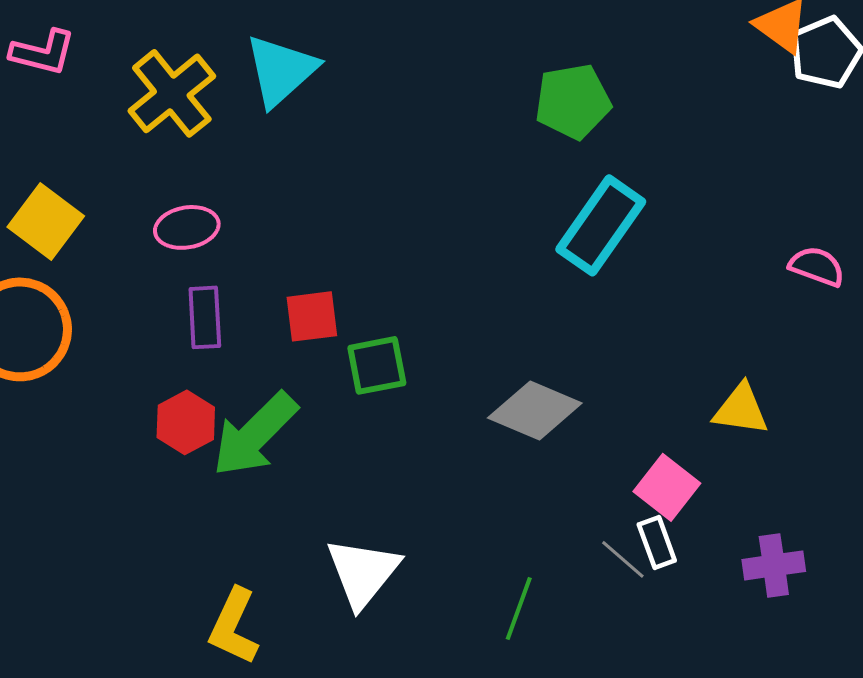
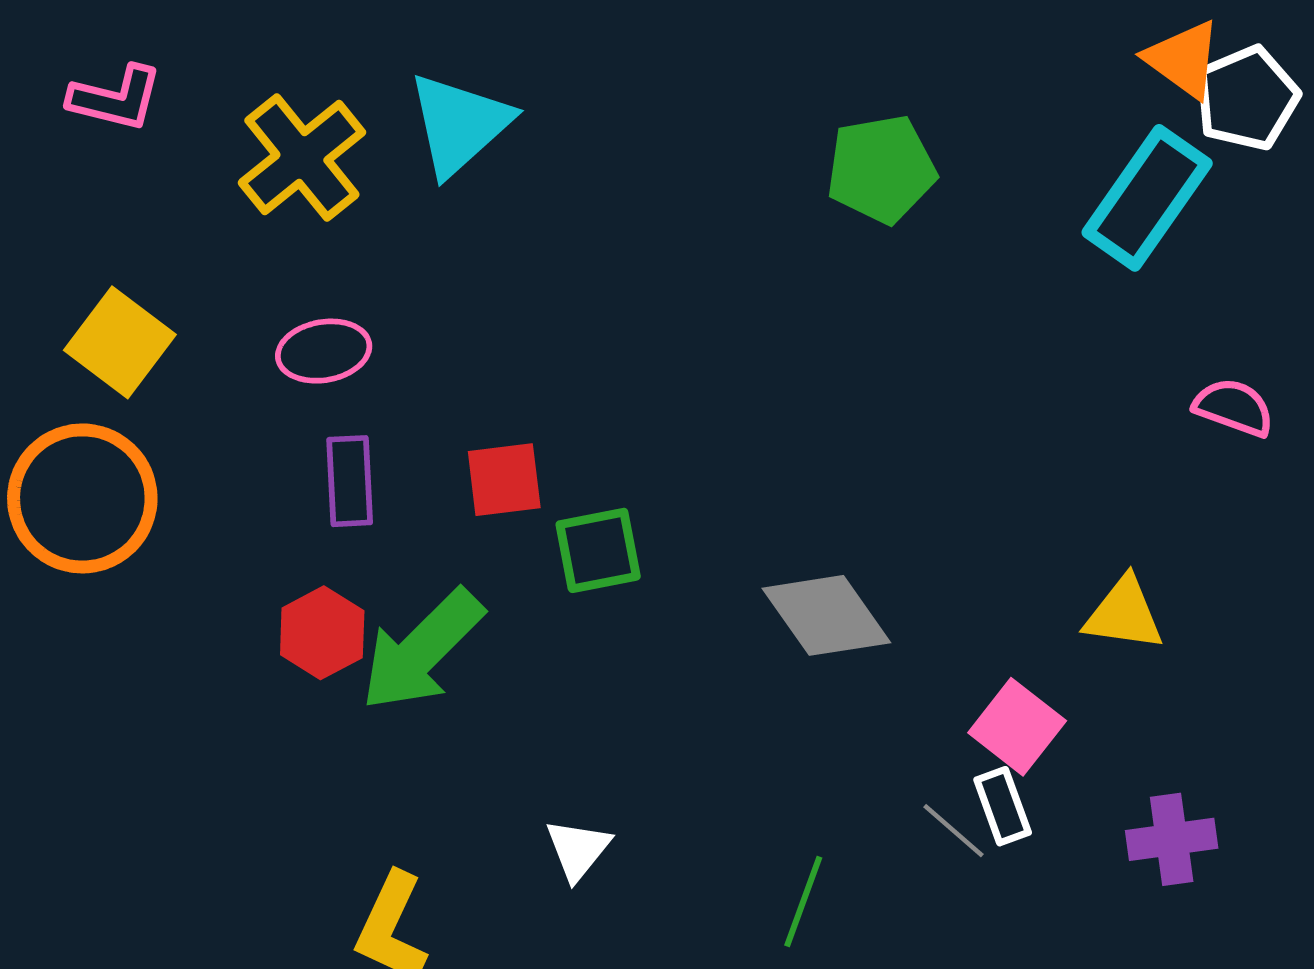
cyan rectangle: (601, 225) -> (1147, 198), moved
gray diamond: (535, 410) -> (826, 615), turned 32
white triangle: (363, 572) -> (578, 849), size x0.6

